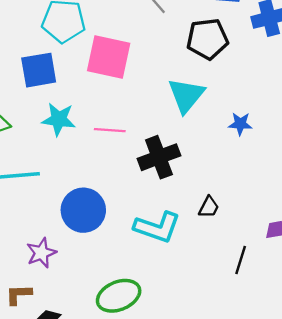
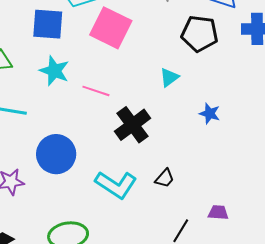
cyan triangle: (186, 95) -> (169, 77), size x0.6
black cross: (159, 157) -> (133, 125), turned -30

